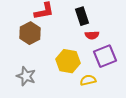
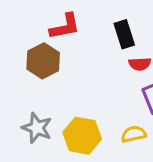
yellow hexagon: (68, 61) -> (82, 136), moved

